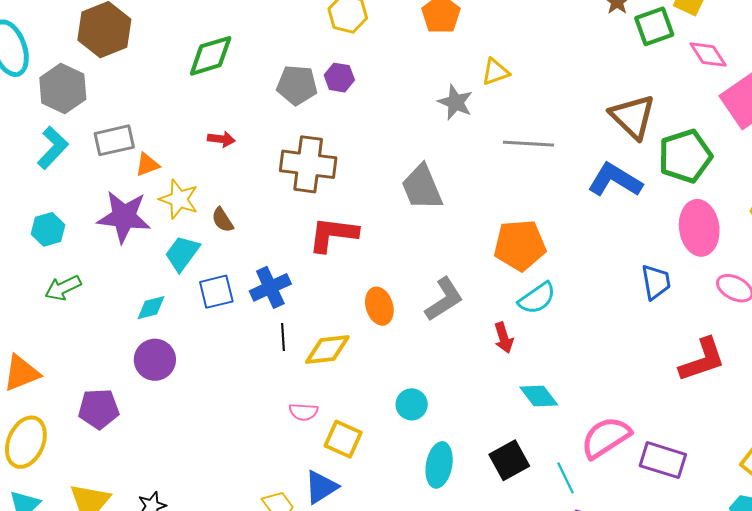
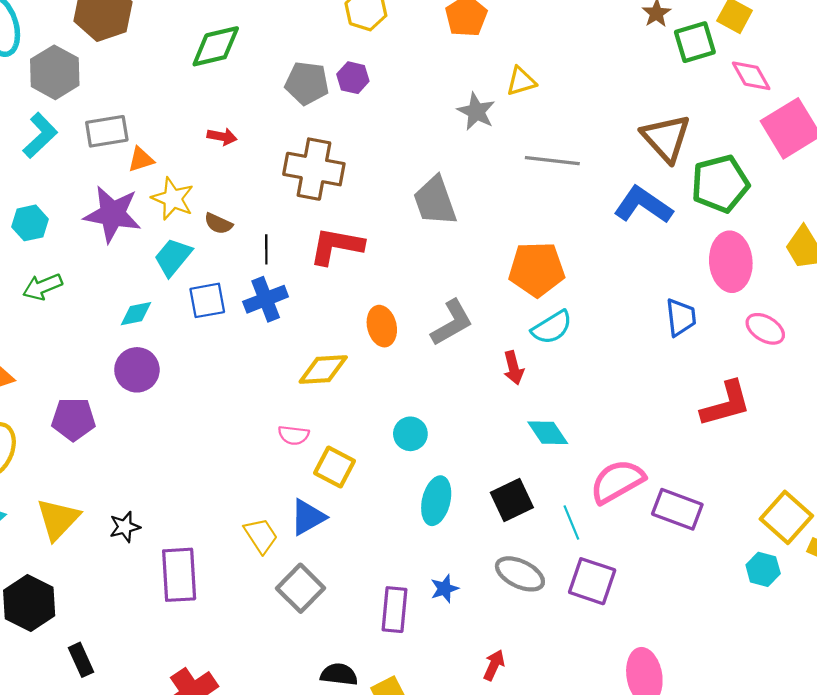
brown semicircle: (223, 220) -> (218, 224), turned -36
black line: (283, 337) -> (266, 249), moved

